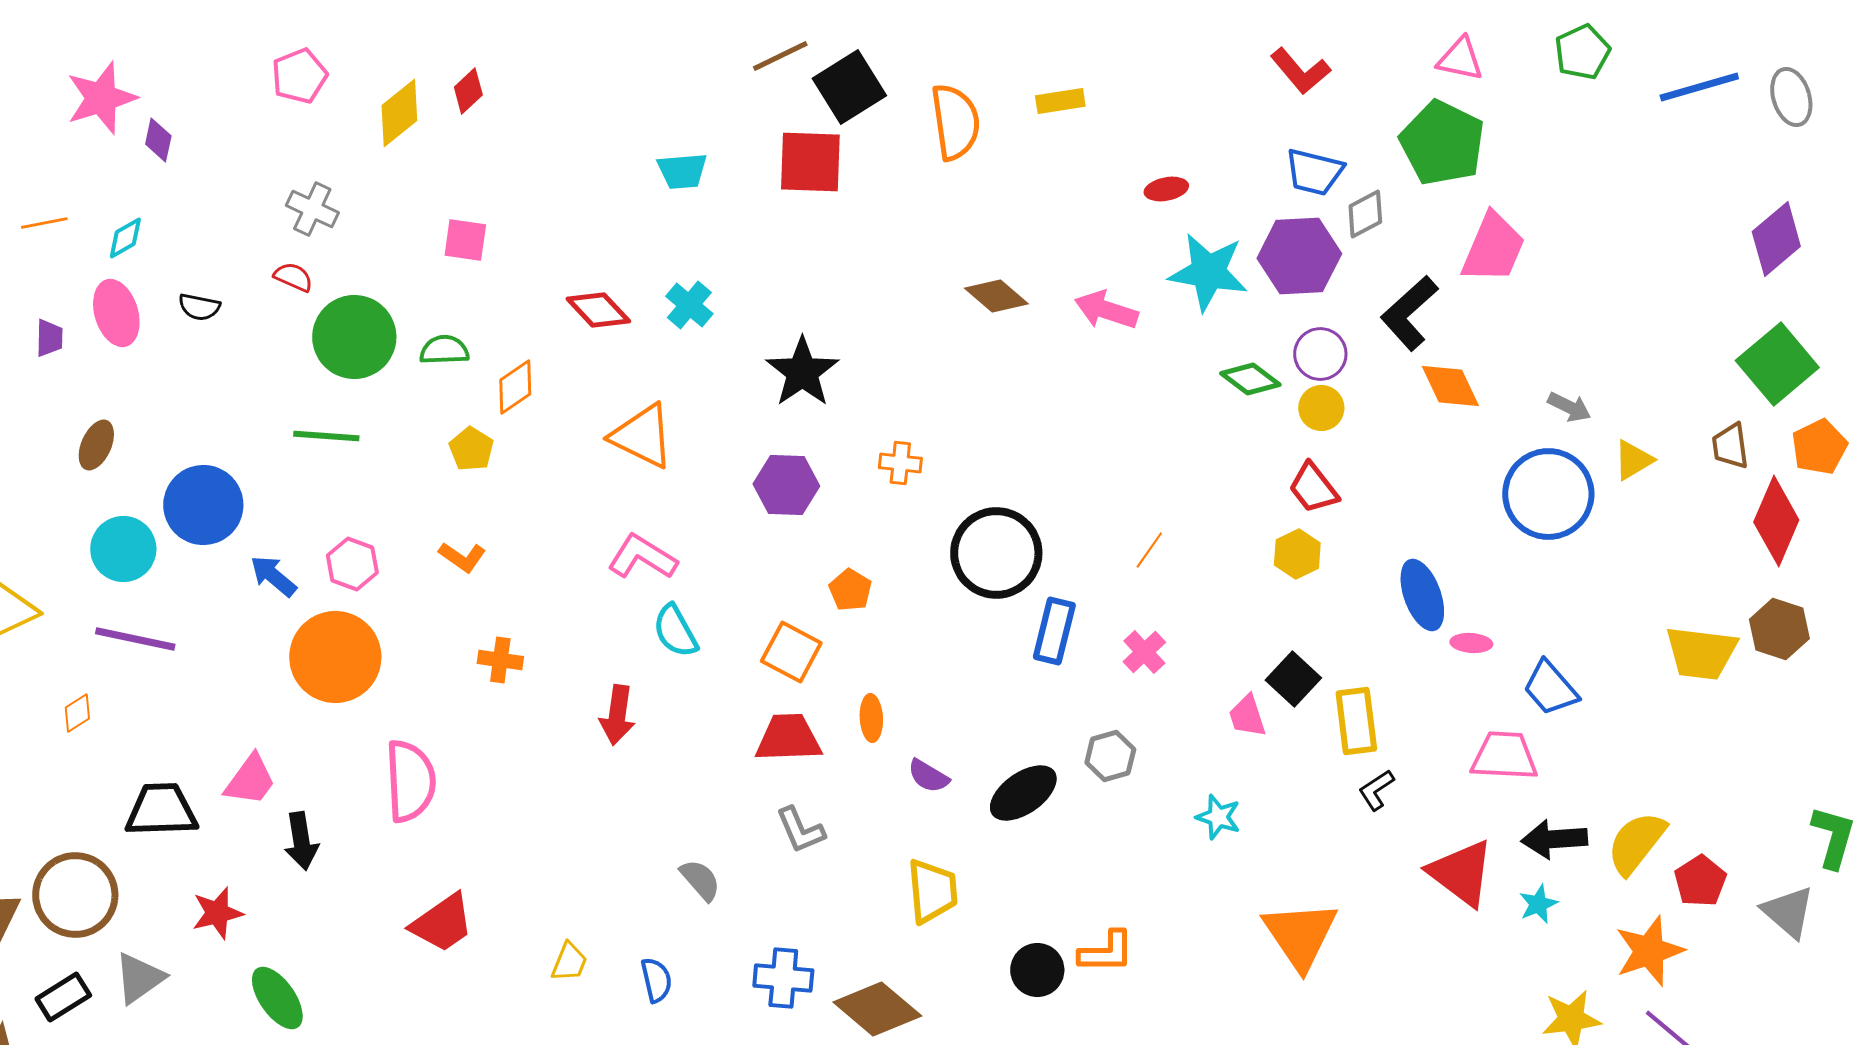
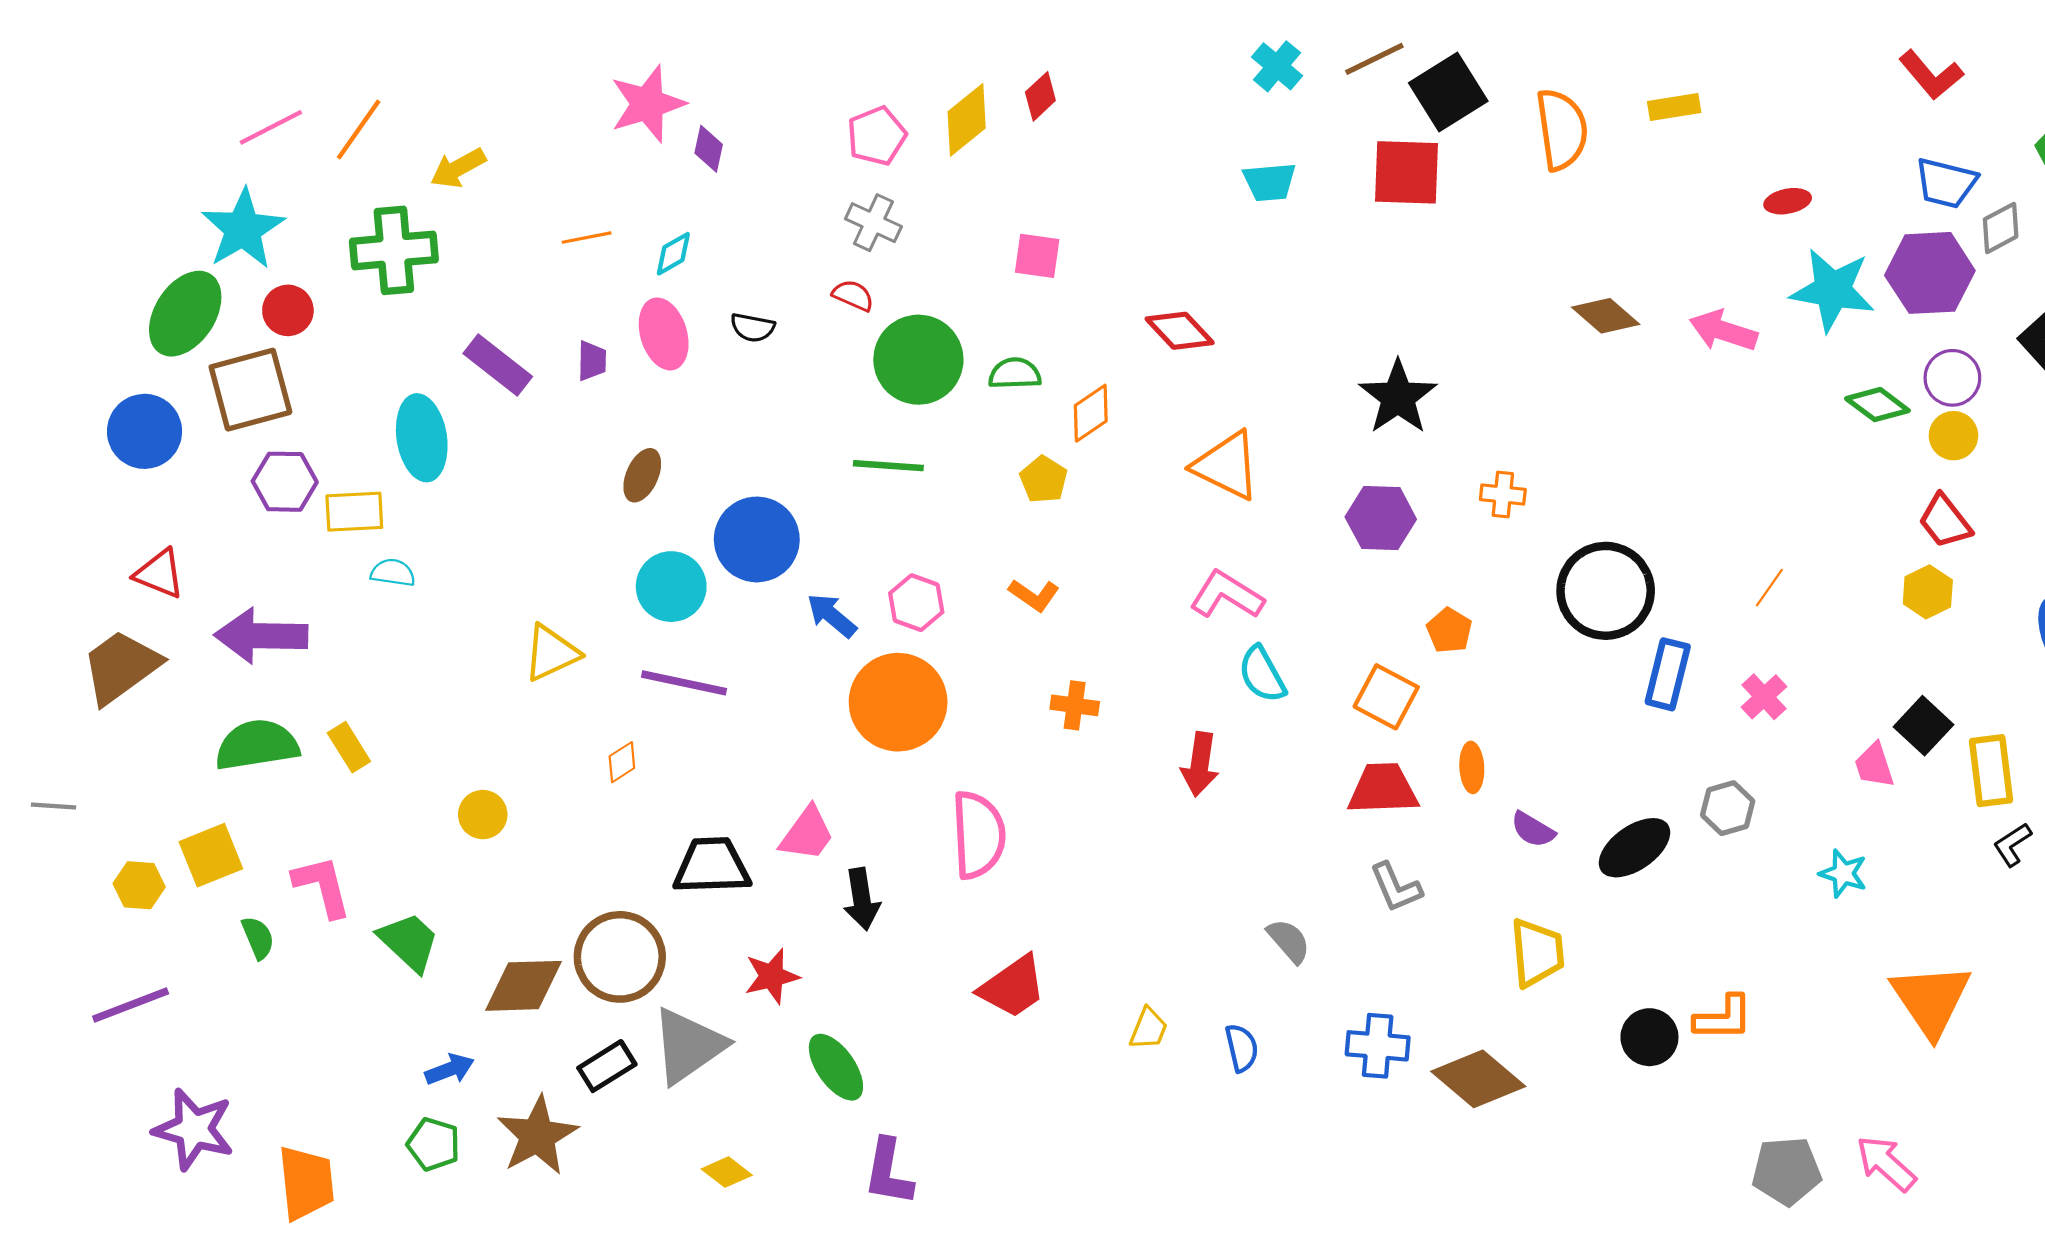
pink pentagon: (299, 76) -> (877, 136), moved
cyan cross: (689, 305) -> (1277, 66), moved
gray triangle: (139, 978) -> (688, 1046), size x1.4

